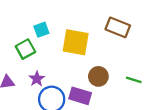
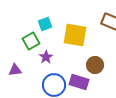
purple star: (37, 79) -> (46, 57), moved

